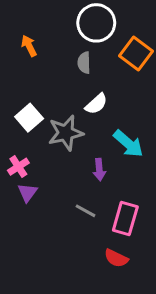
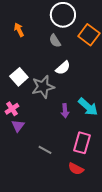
gray semicircle: (84, 63) -> (55, 41), turned -32
cyan arrow: (128, 144) -> (88, 107), moved
gray line: (86, 211) -> (45, 150), moved

